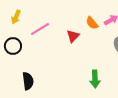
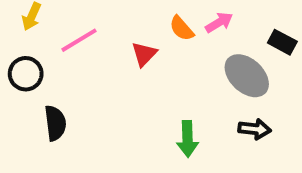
black semicircle: (28, 81) -> (55, 123), moved

